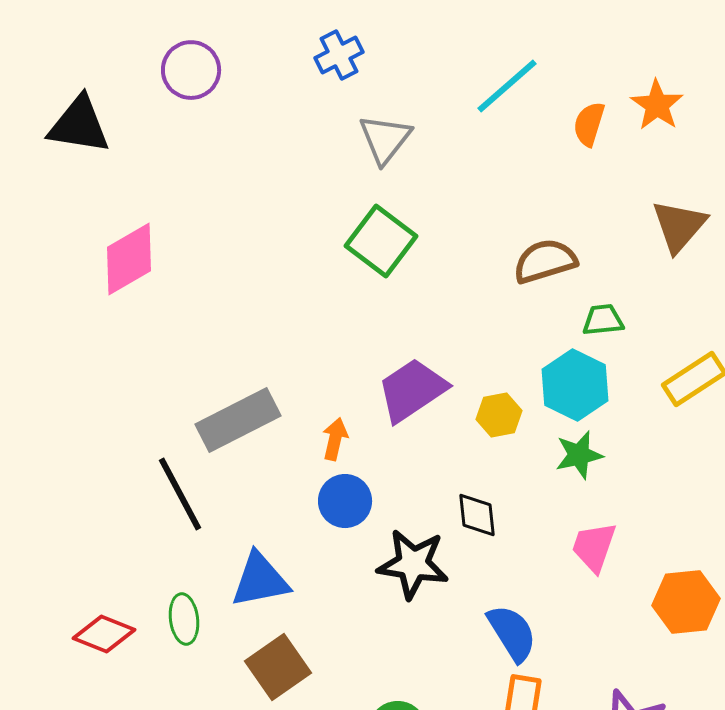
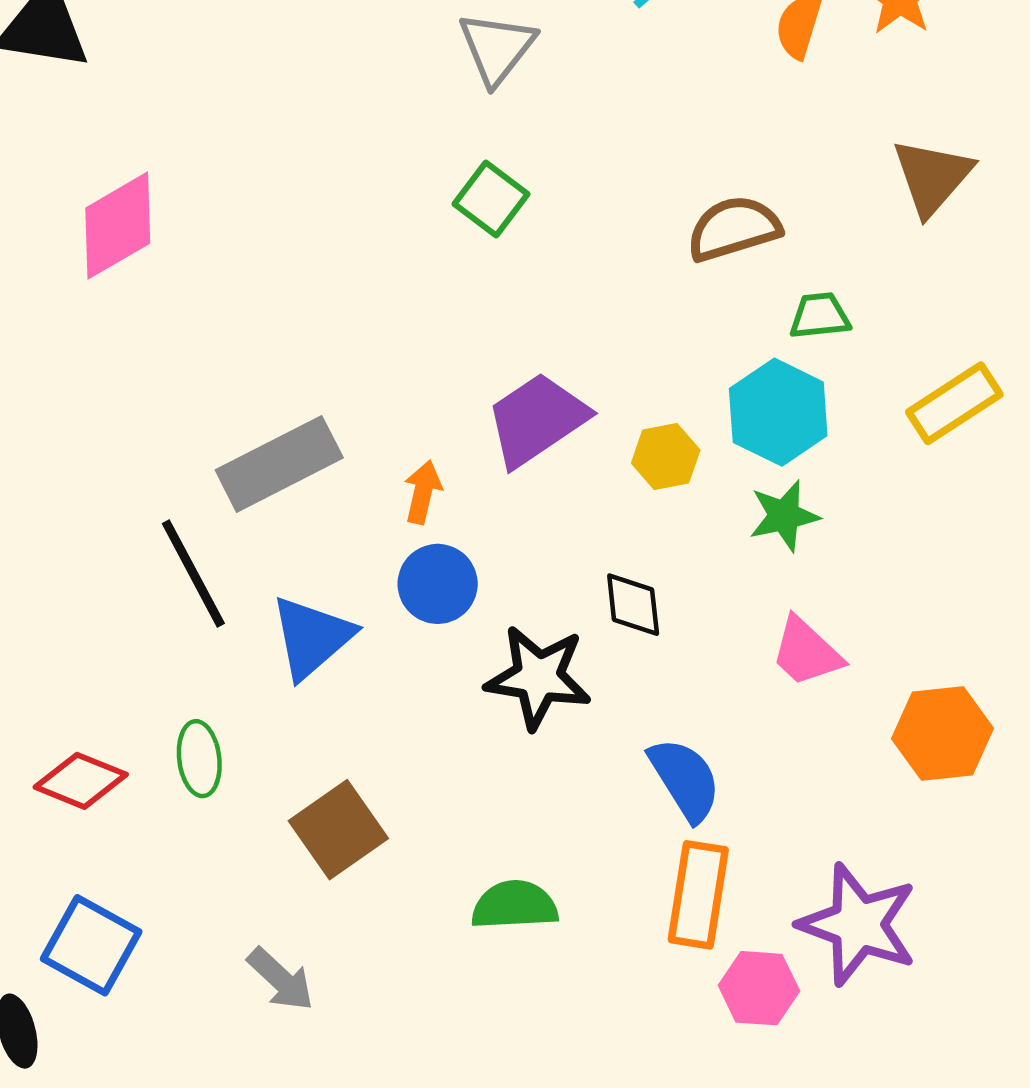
green square: (381, 241) -> (491, 199), size x0.7
pink trapezoid: (594, 547) -> (806, 652), turned -66
blue triangle: (260, 580) -> (312, 637), moved, turned -30

